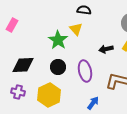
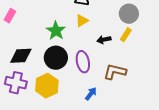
yellow triangle: (76, 29) -> (82, 21), moved, turned 40
black circle: (58, 67) -> (56, 58), size x1.5
purple cross: (18, 92) -> (16, 83), size x1.5

